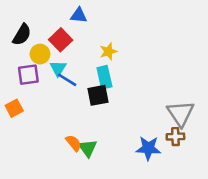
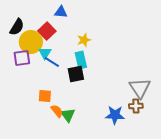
yellow circle: (40, 54) -> (31, 42), size x1.5
orange square: (14, 108) -> (45, 96), moved, turned 32

